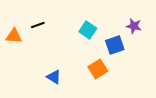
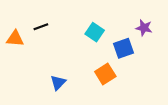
blue triangle: (54, 77) -> (58, 83), turned 42

